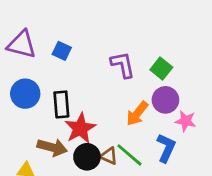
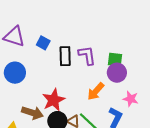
green square: (161, 69) -> (115, 60), turned -35
purple circle: (165, 100) -> (117, 73), moved
black rectangle: (61, 104) -> (65, 56), moved

